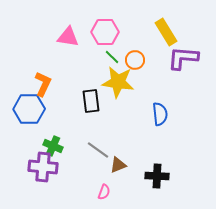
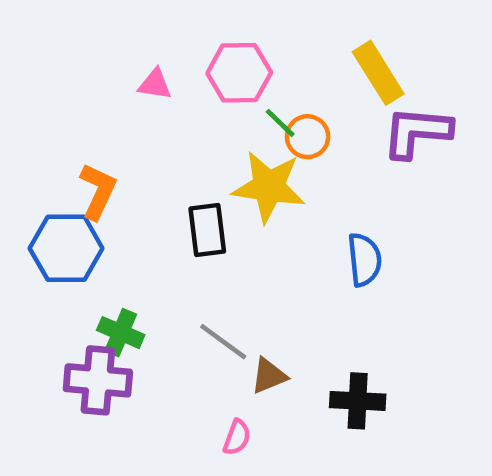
pink triangle: (68, 37) -> (155, 84), size x0.7
green line: (112, 57) -> (280, 123), moved

